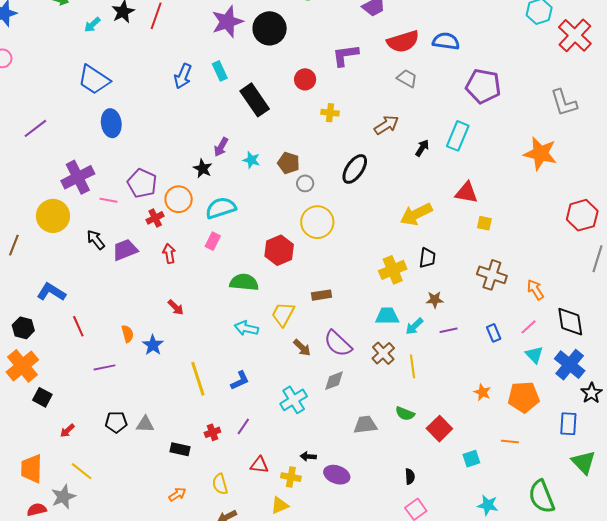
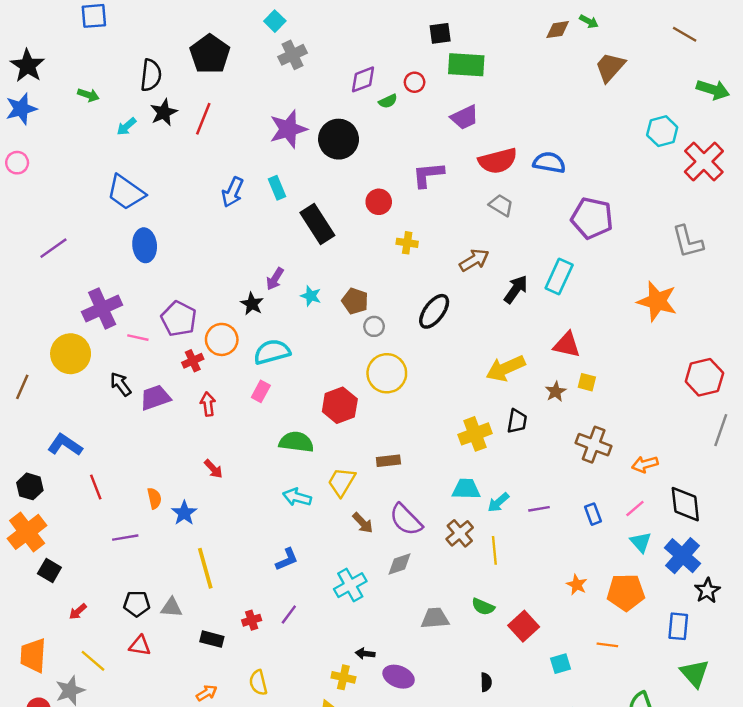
black arrow: (422, 148) -> (516, 289), size x1.4
orange arrow: (535, 290) -> (645, 464), turned -75
brown star: (435, 300) -> (556, 392), moved, turned -30
yellow line: (198, 379) -> (205, 568), moved
red triangle: (259, 465) -> (140, 646), moved

